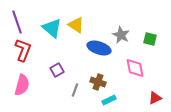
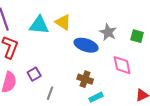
cyan triangle: (52, 28) -> (39, 25), turned -35
purple square: (57, 70) -> (34, 74), moved
gray line: (75, 90) -> (50, 93), moved

